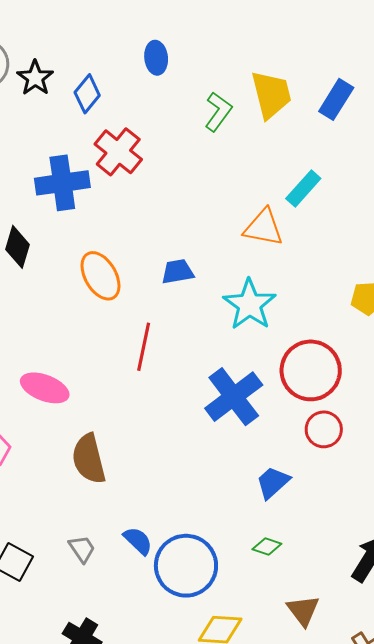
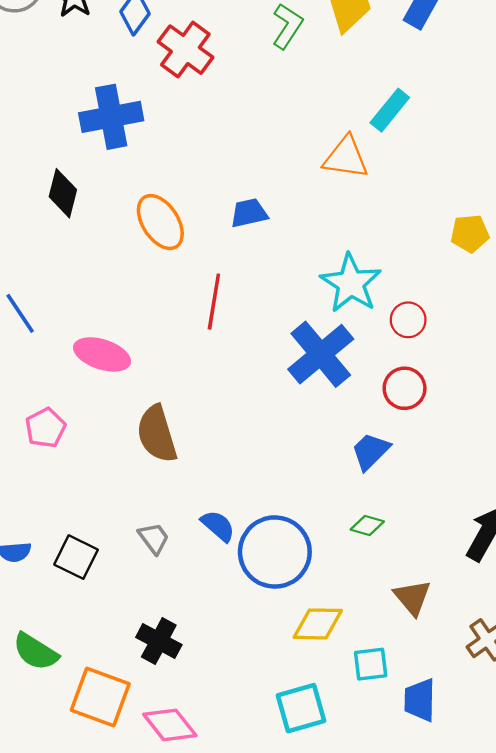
red cross: (118, 152) -> (185, 50), moved
cyan star: (250, 305) -> (351, 283), moved
red circle: (311, 370) -> (408, 320), size x0.5
red circle: (324, 429) -> (405, 388), moved

